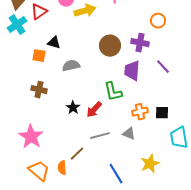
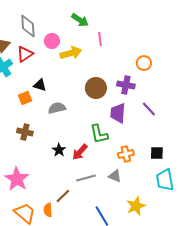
orange square: (39, 56) -> (25, 98), turned -32
black square: (162, 113) -> (157, 153), moved

